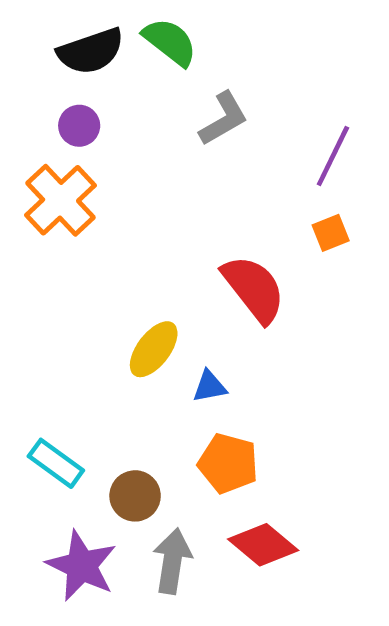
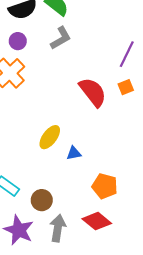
gray L-shape: (224, 119) -> (61, 38), moved
red semicircle: (254, 289) -> (93, 92), moved
orange pentagon: (228, 463) -> (105, 186), moved

